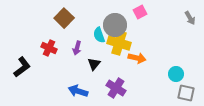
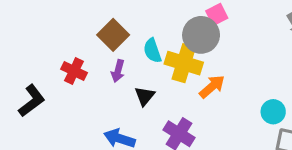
brown square: (64, 18) -> (113, 35), moved
gray circle: (115, 25) -> (201, 35), moved
orange arrow: (137, 58) -> (212, 87), turned -54

